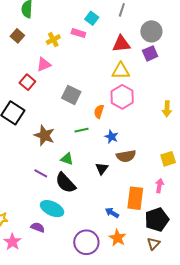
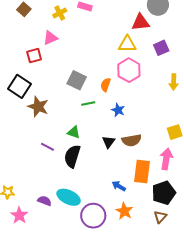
red triangle: (121, 44) -> (141, 22), moved
purple square: (150, 53) -> (161, 48), moved
red square: (27, 82) -> (34, 56), turned 35
gray square: (71, 95) -> (77, 80), moved
brown star: (44, 135) -> (38, 107), moved
brown semicircle: (126, 156) -> (132, 140), moved
black semicircle: (66, 183) -> (72, 156), turned 60
pink arrow: (160, 186) -> (166, 159), size x1.5
cyan ellipse: (52, 209) -> (69, 197), moved

